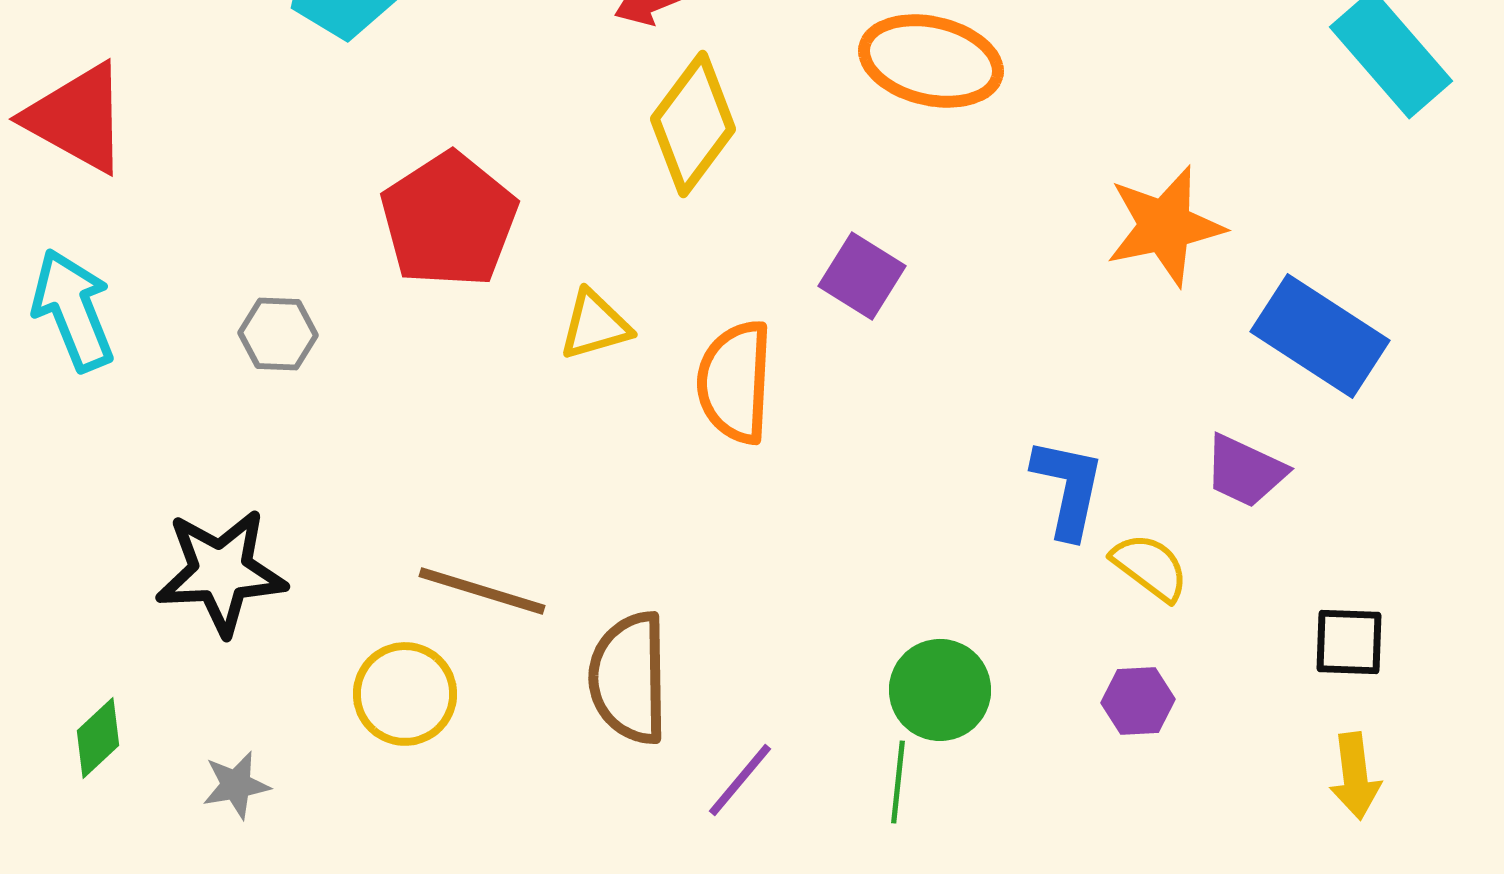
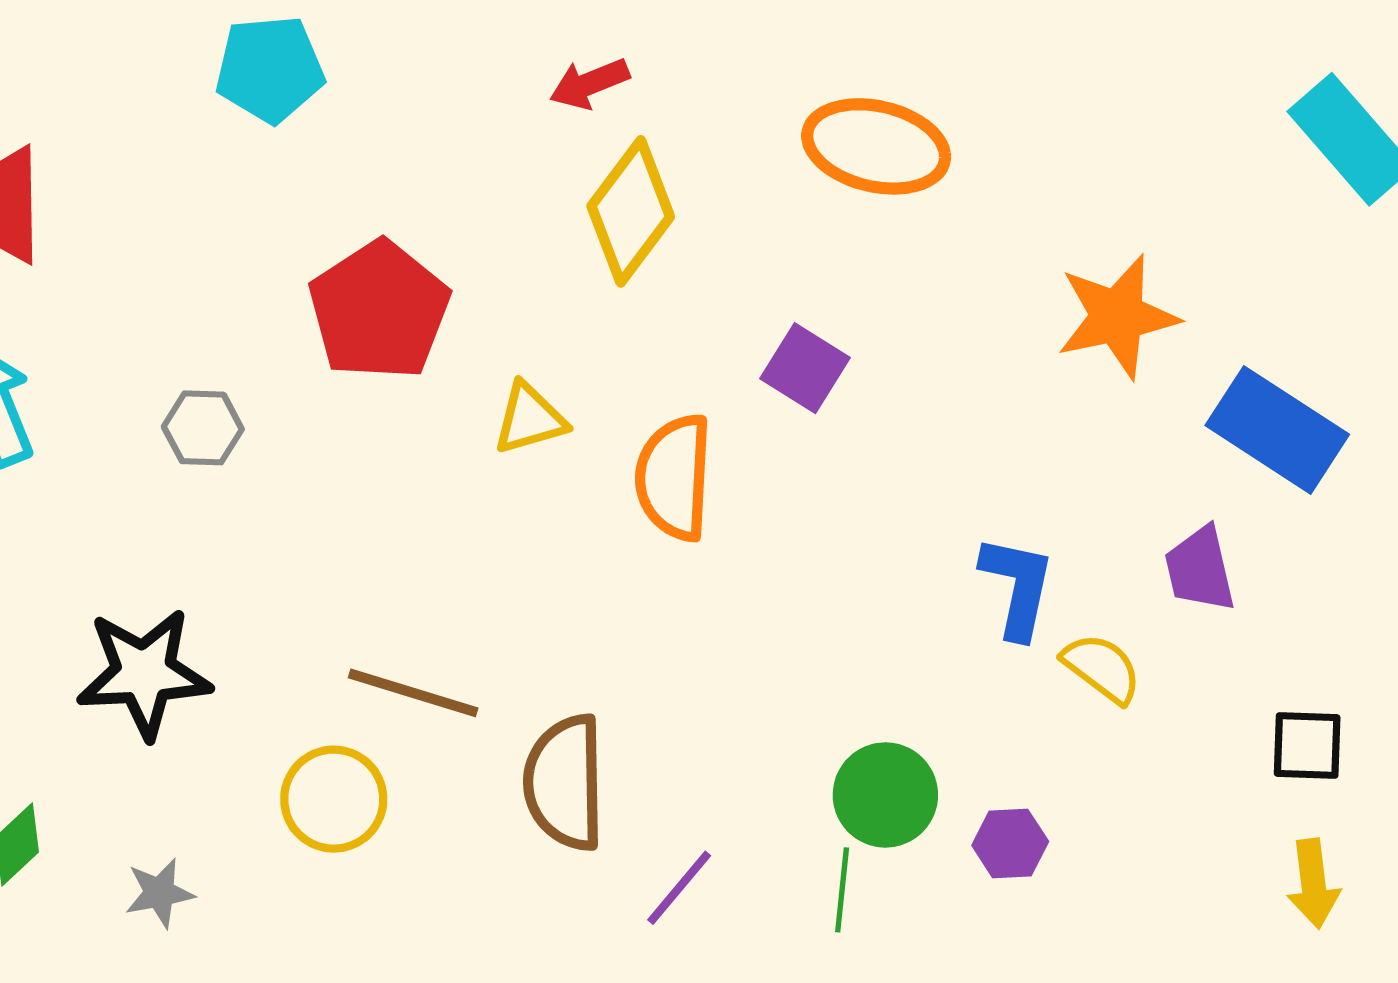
purple trapezoid: (1245, 471) -> (1200, 569), turned 52
purple hexagon: (1138, 701) -> (1010, 843), moved

